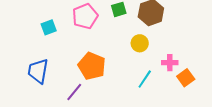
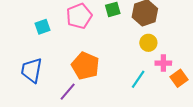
yellow circle: (140, 43) -> (148, 43), moved

